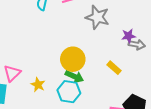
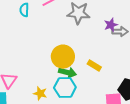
yellow rectangle: (114, 68) -> (94, 65), moved
yellow star: (38, 85) -> (40, 93), moved

